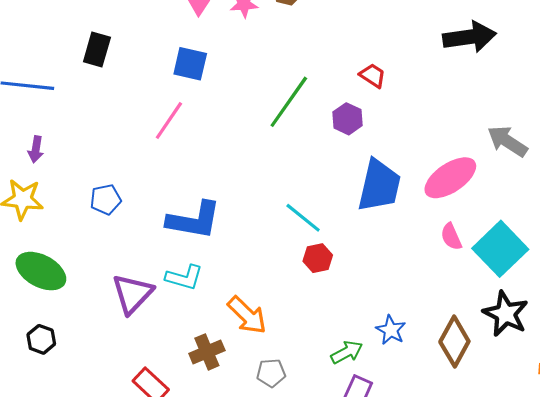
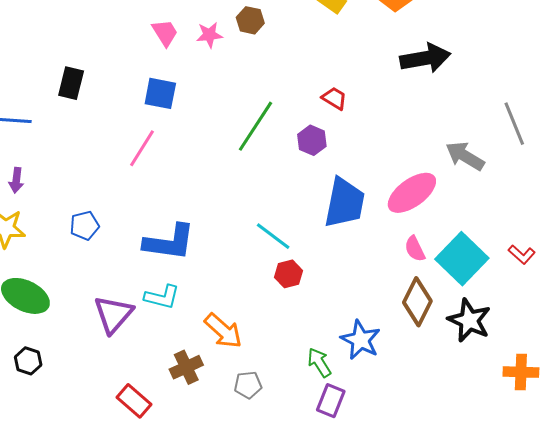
blue star: (391, 330) -> (361, 340), size x1.4
brown diamond: (454, 342) -> (417, 302), moved
green arrow: (347, 352) -> (319, 363), turned -92

